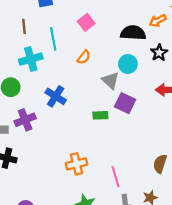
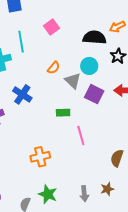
orange semicircle: (84, 57) -> (54, 68), moved
purple square: (125, 103) -> (94, 94), moved
pink line: (115, 177) -> (81, 136), moved

